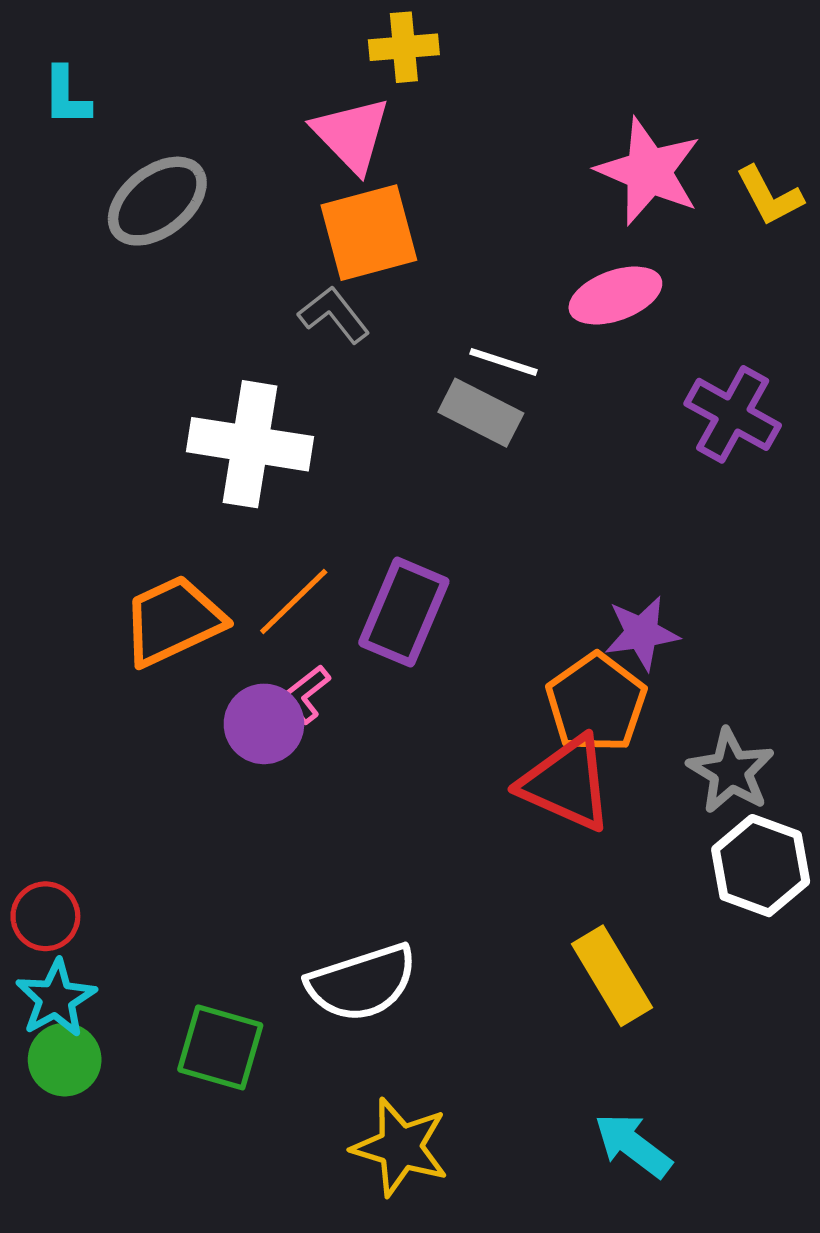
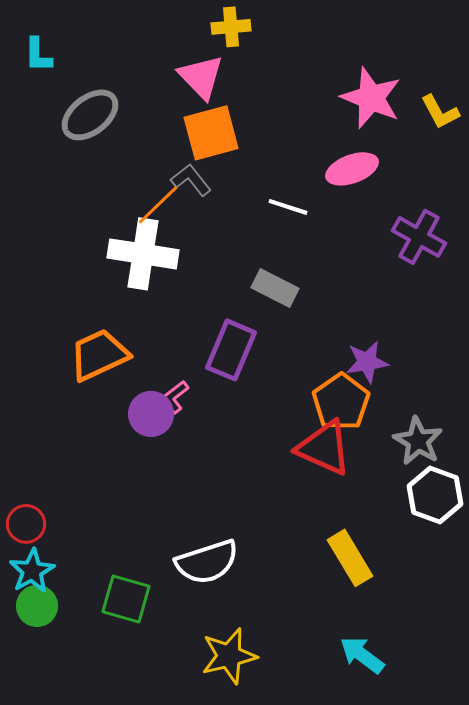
gray rectangle: (481, 413) -> (275, 288), moved
orange line: (294, 602) -> (158, 205), moved
yellow star: (400, 1147) -> (229, 656), turned -30

